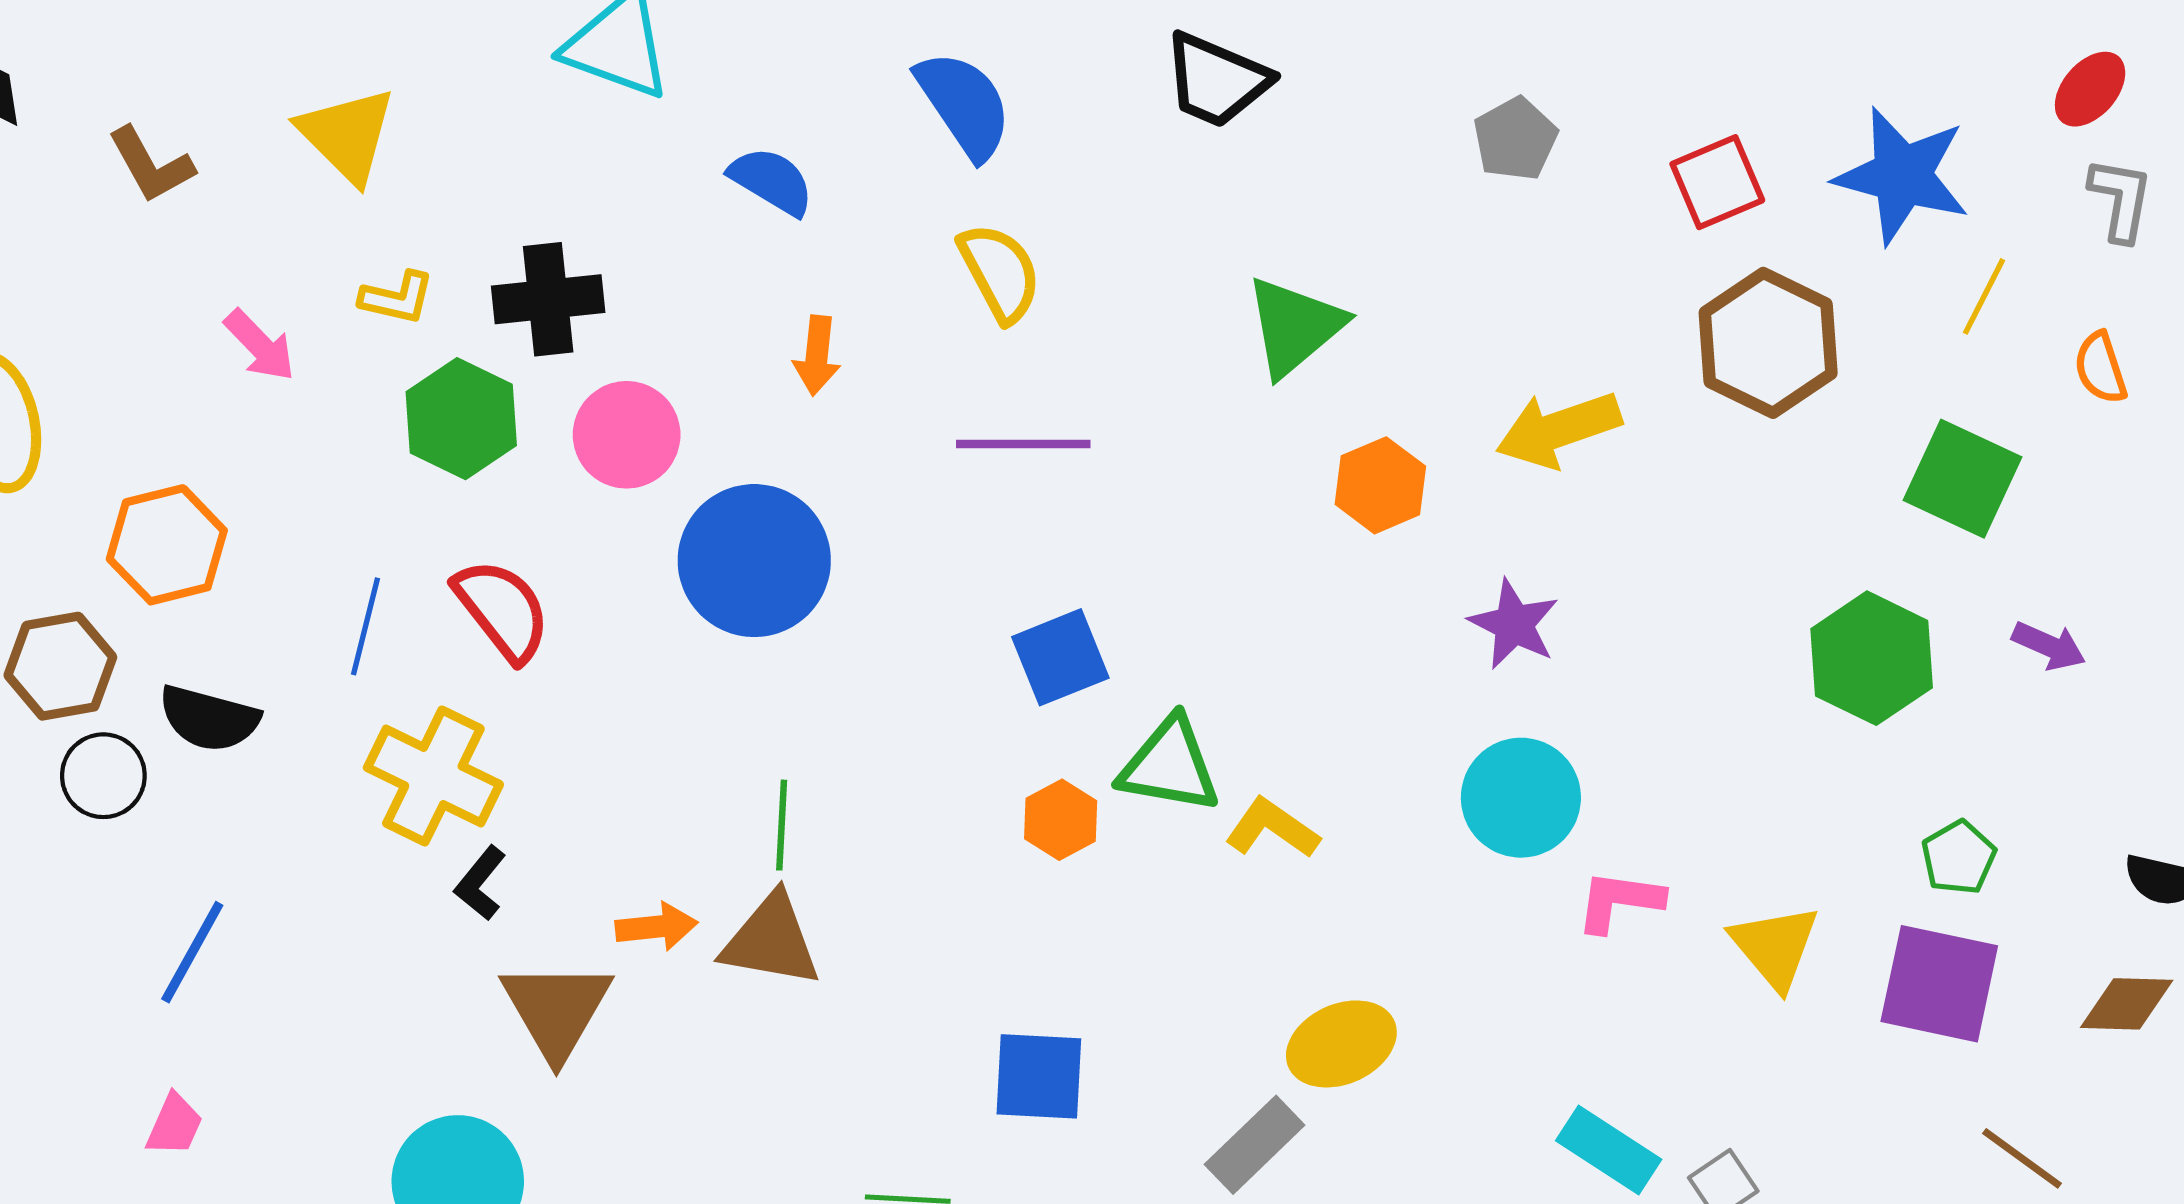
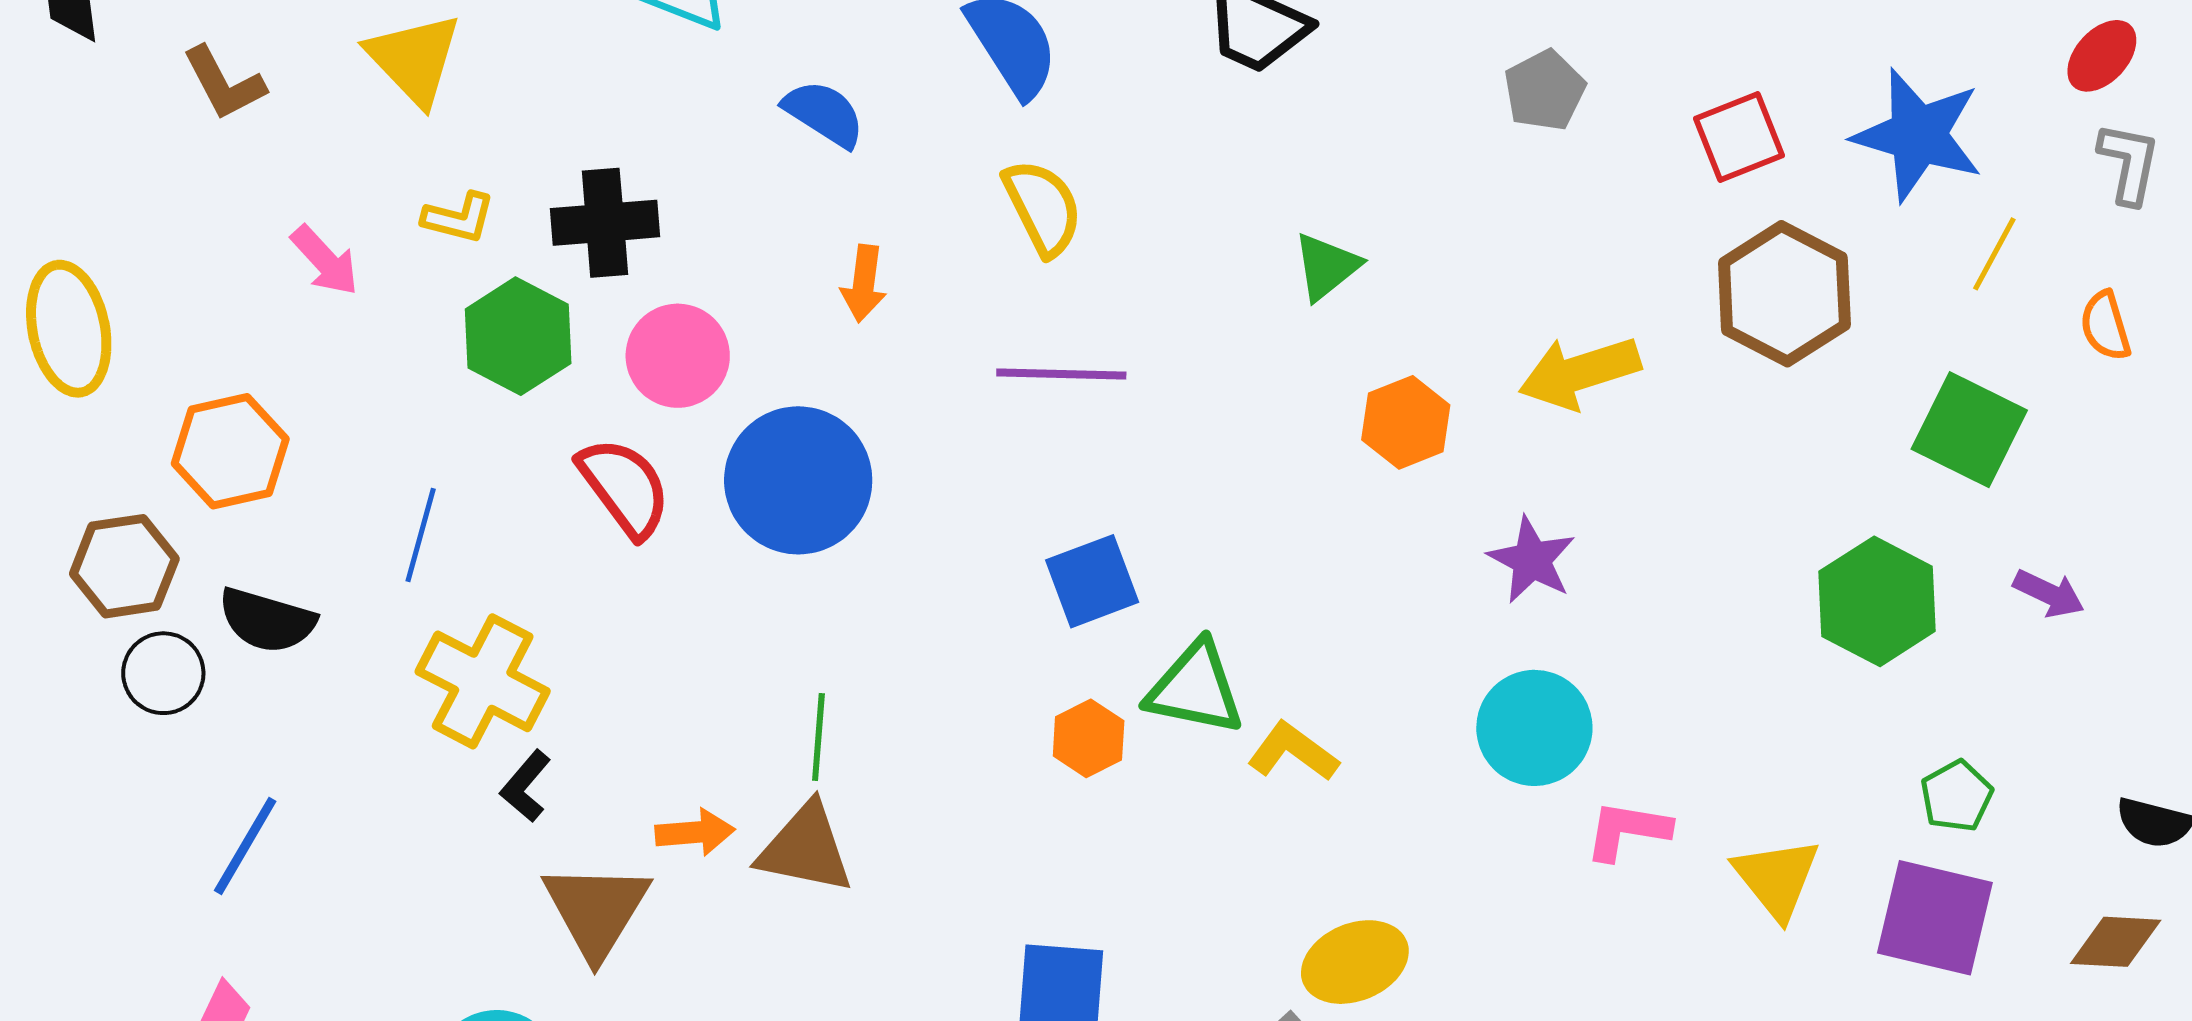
green triangle: (1294, 326) -> (1326, 267), size x0.7
red semicircle: (502, 610) -> (624, 487), moved

